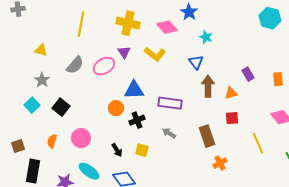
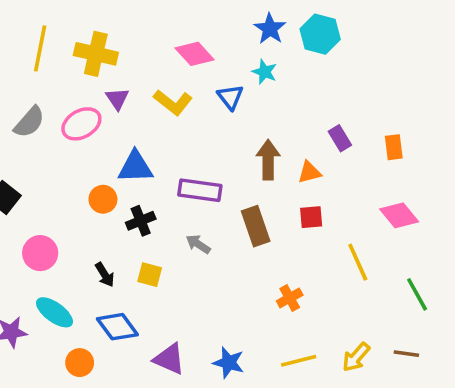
blue star: (189, 12) -> (270, 29), moved
cyan hexagon: (270, 18) -> (320, 34), moved
yellow cross: (128, 23) -> (96, 54), moved
blue triangle: (196, 62) -> (230, 97), moved
brown rectangle: (207, 136) -> (256, 226), moved

